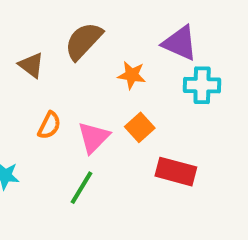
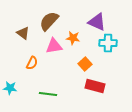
orange square: (140, 127) -> (85, 64), moved
pink triangle: (94, 137) -> (54, 46), moved, turned 36
green line: (81, 188) -> (48, 94), turned 66

